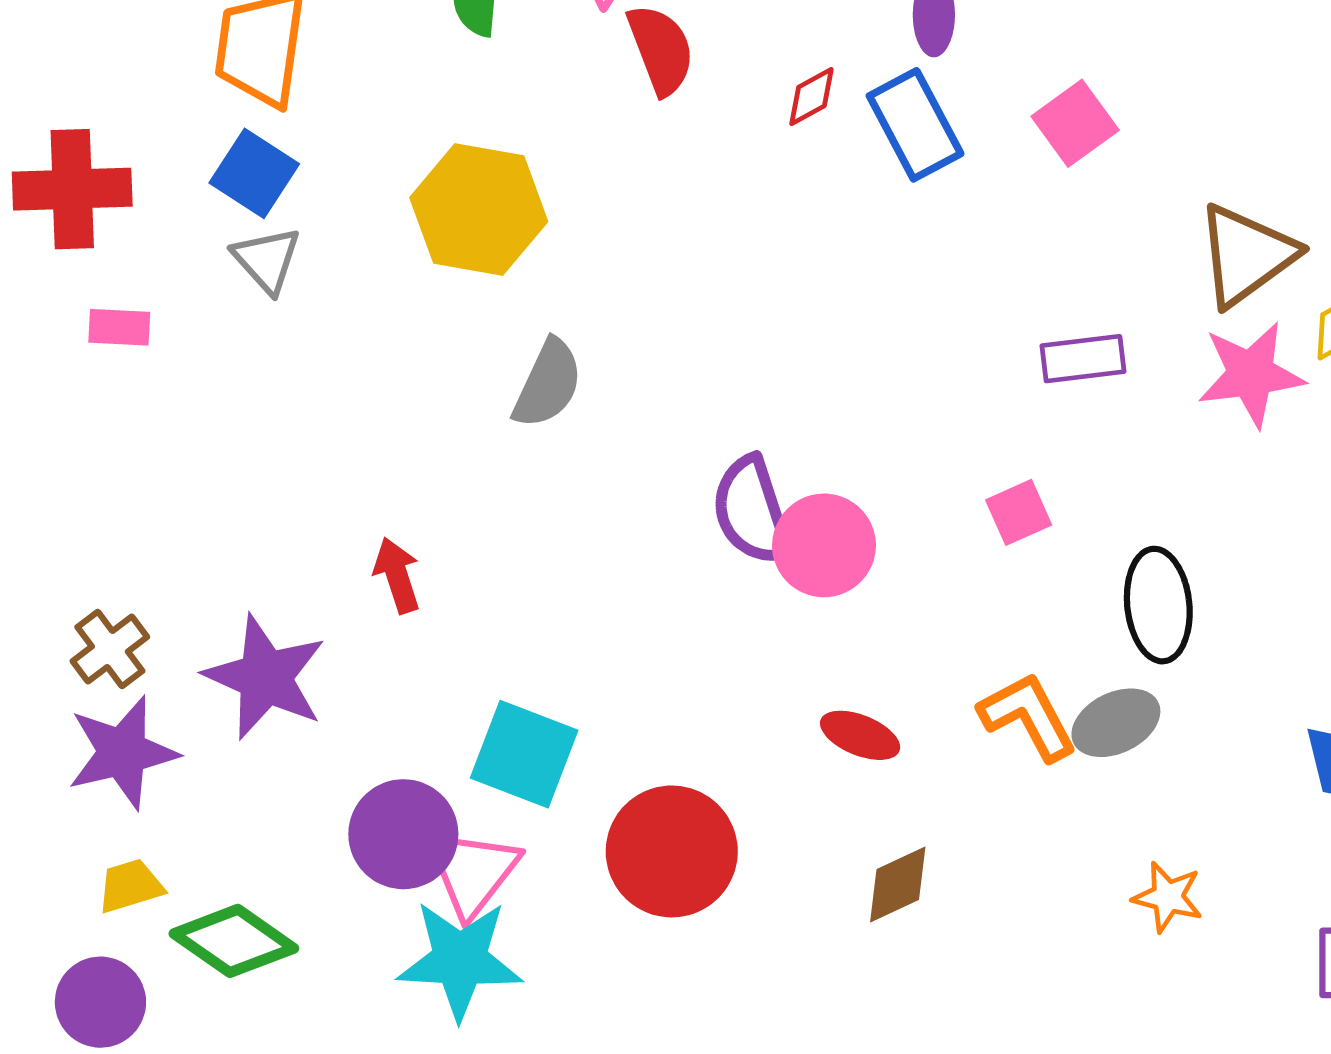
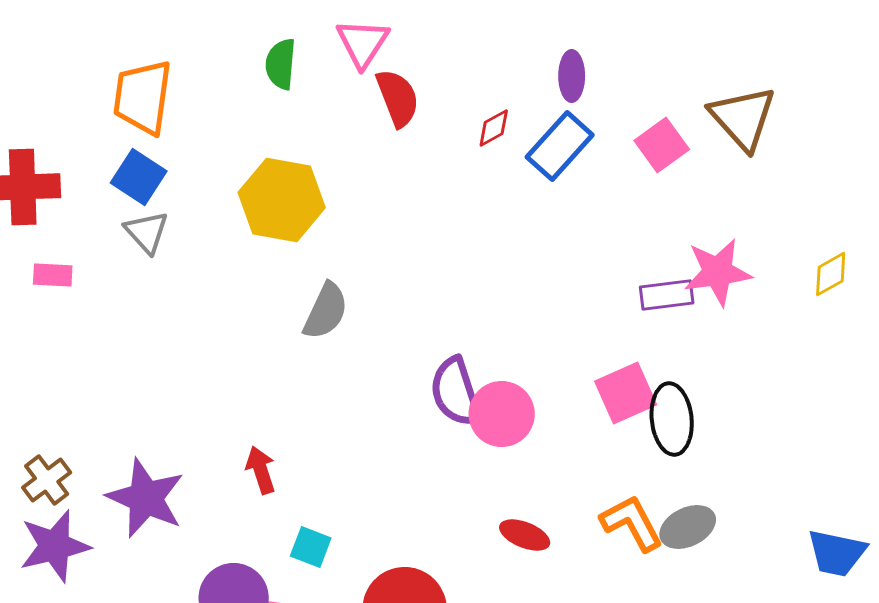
blue rectangle: (915, 125) -> (560, 146), turned 70
brown triangle: (1246, 255) -> (743, 118), moved, turned -36
pink star: (1251, 374) -> (718, 272), moved
pink square: (1019, 512) -> (626, 393), size x1.5
red arrow: (397, 575) -> (261, 470), moved
black ellipse: (1158, 605) -> (672, 419), moved
cyan square: (524, 754) -> (311, 547), size x0.6

